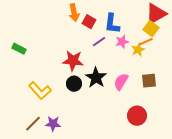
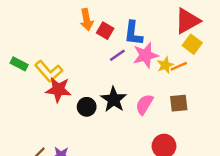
yellow square: (151, 29) -> (192, 44), moved
pink star: (122, 42) -> (146, 55), size x1.5
orange line: (146, 42) -> (179, 66), moved
red star: (73, 61) -> (58, 90), moved
yellow L-shape: (40, 91) -> (49, 71), moved

